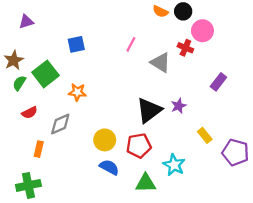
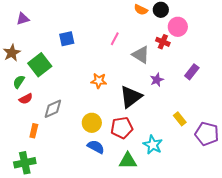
green semicircle: (19, 83) -> (19, 82), moved
orange star: (77, 92) -> (99, 81), moved
purple star: (179, 106) -> (157, 80), moved

